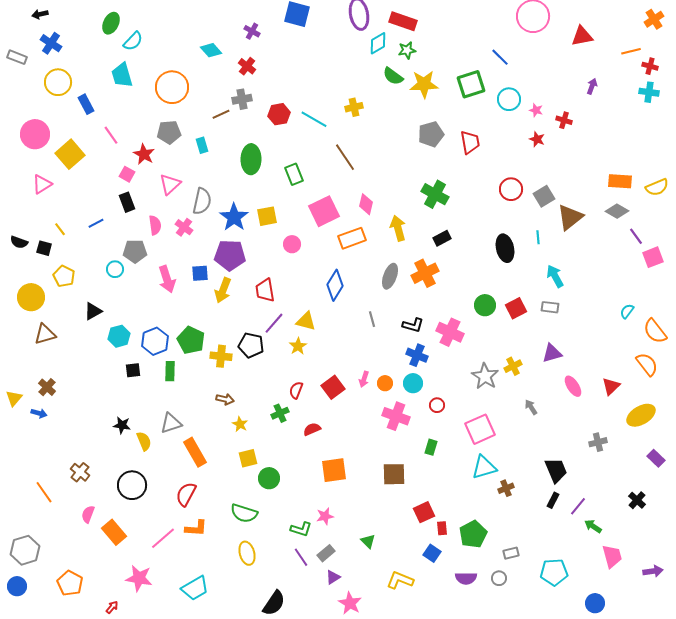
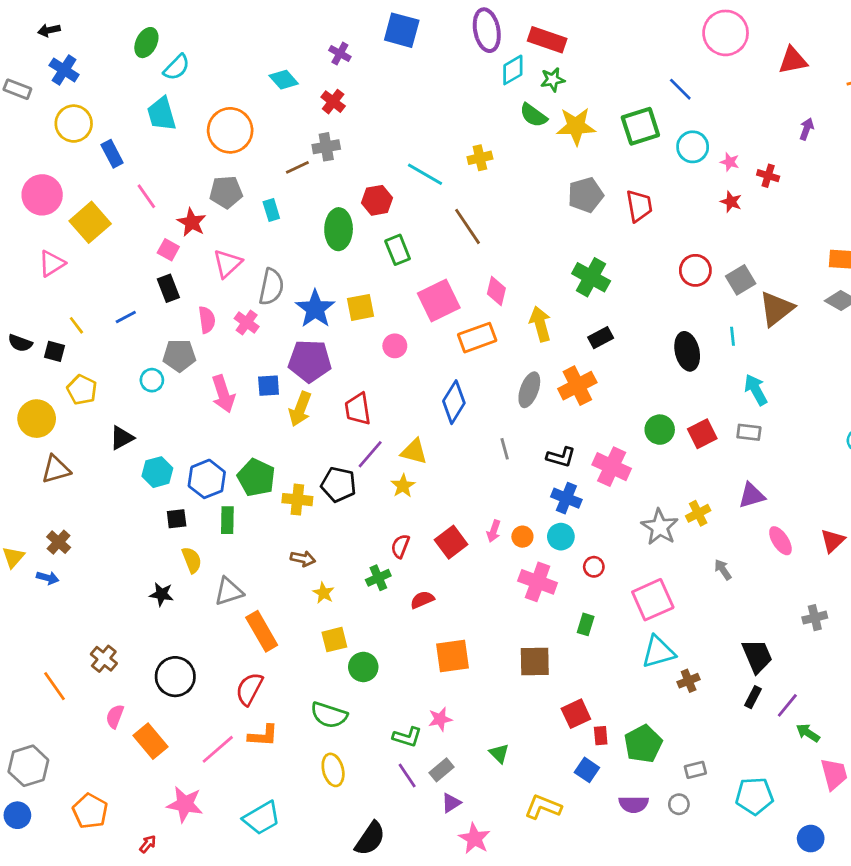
red hexagon: (279, 114) -> (377, 200), moved
yellow semicircle: (144, 441) -> (192, 560), moved

